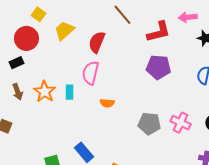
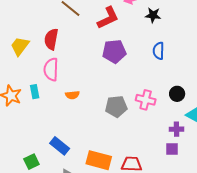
yellow trapezoid: (64, 31) -> (20, 46), moved

